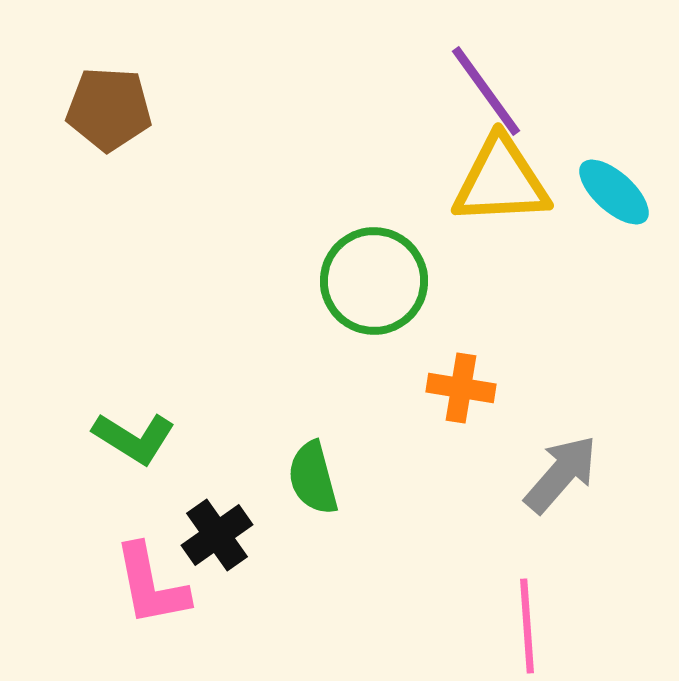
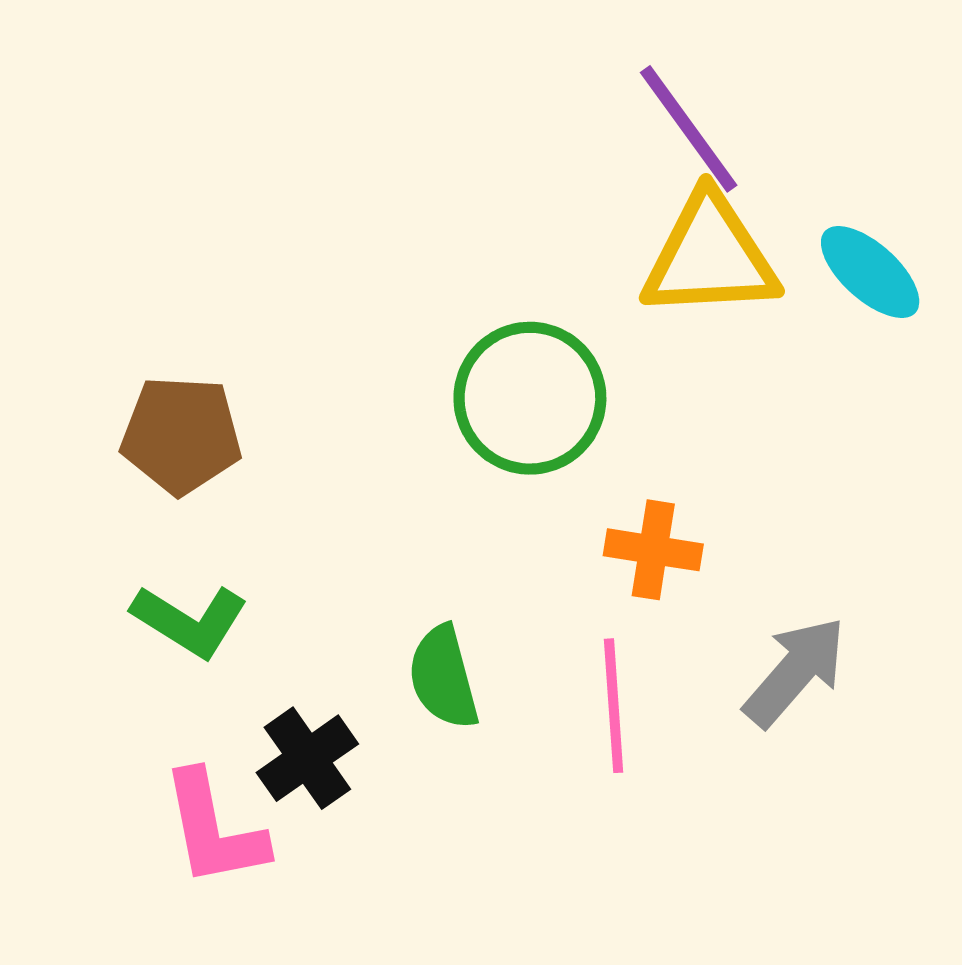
brown pentagon: (109, 109) -> (181, 435), moved
pink line: (527, 626) -> (614, 706), moved

